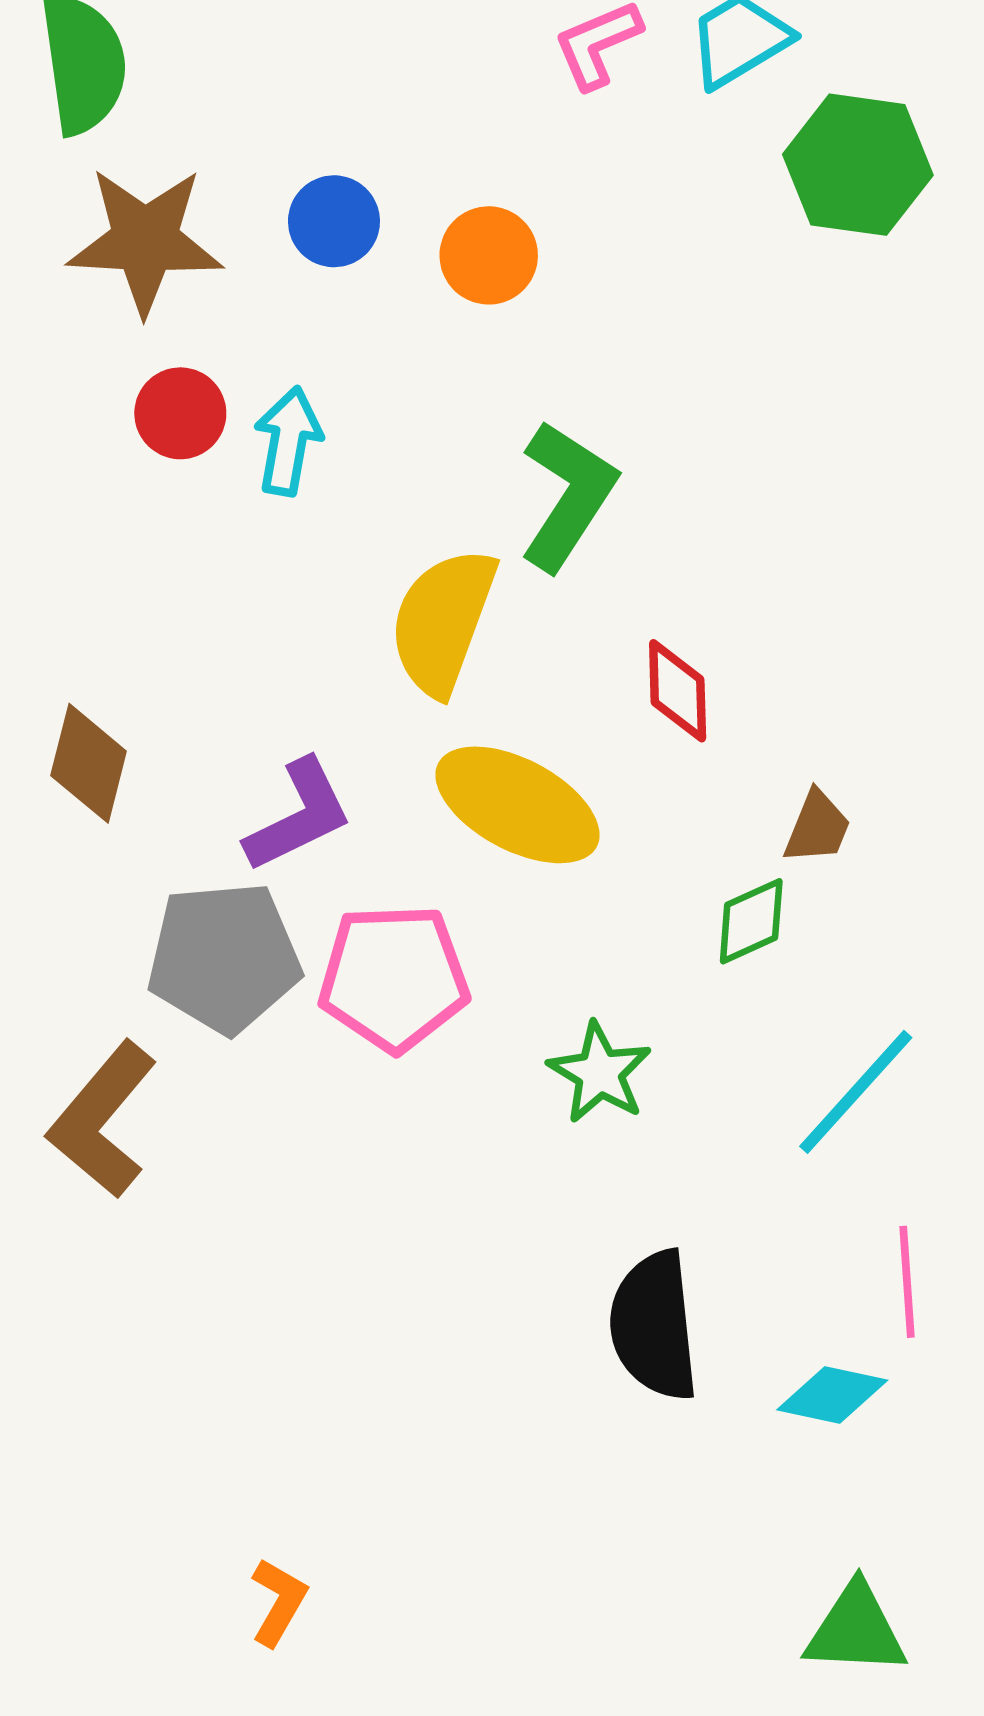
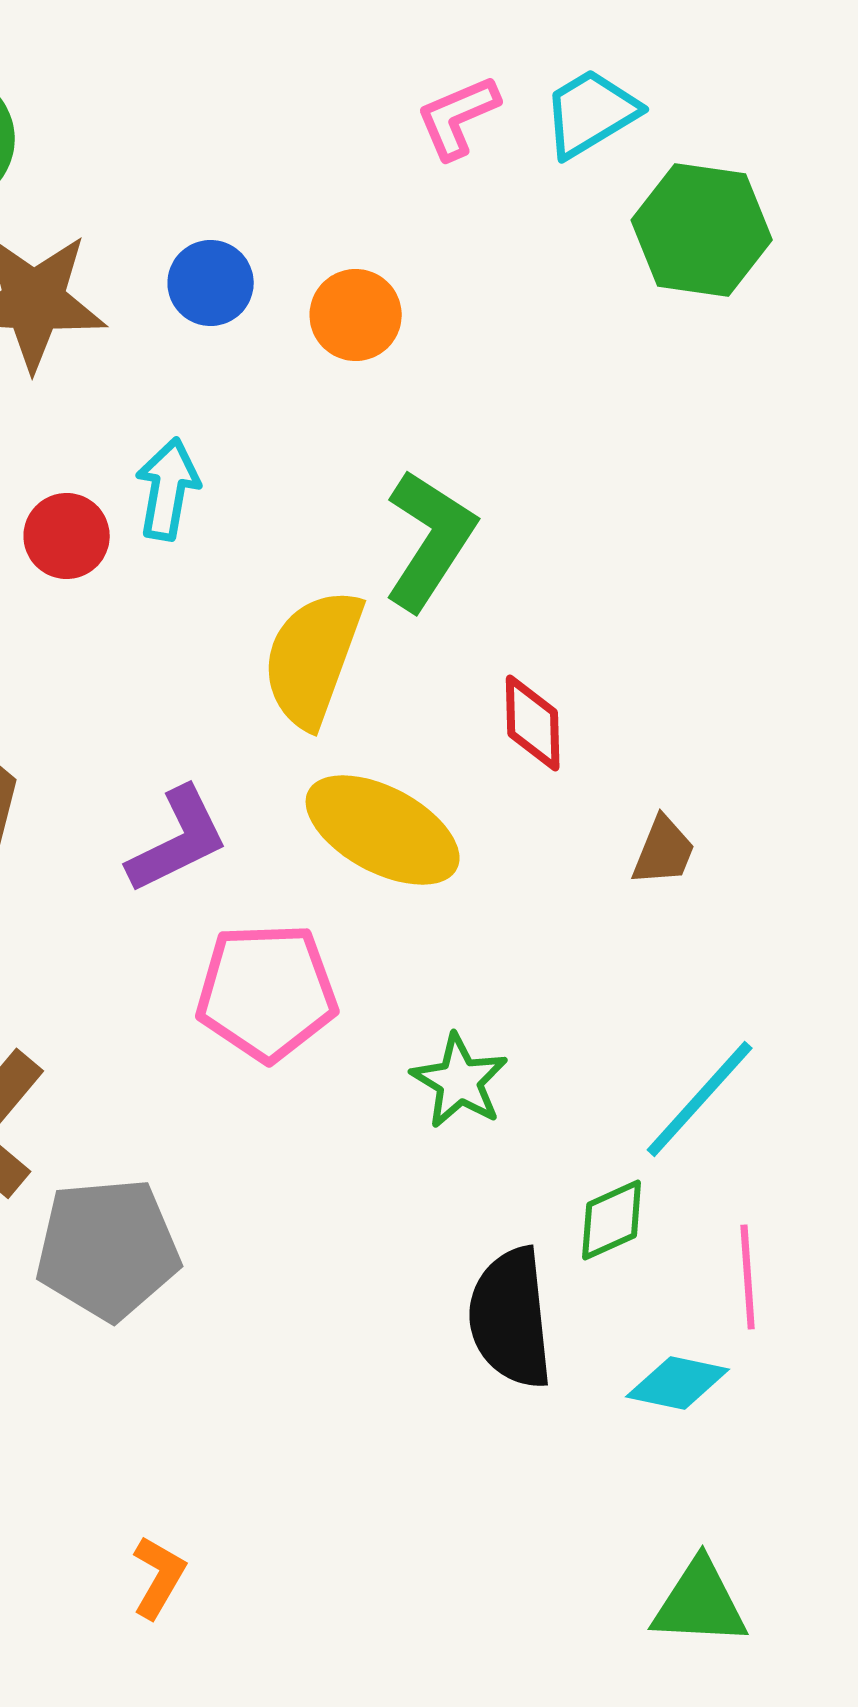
red circle: (180, 413) -> (67, 536), moved
green diamond: (751, 921) -> (612, 1220), moved
gray pentagon: (224, 957) -> (108, 1249), moved

